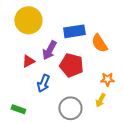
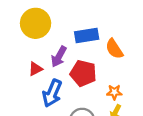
orange star: (107, 79) -> (114, 92), moved
blue arrow: (43, 83) -> (52, 93), size x1.4

